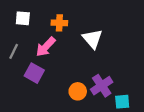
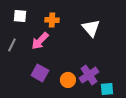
white triangle: (93, 39) -> (91, 28), moved
purple square: (34, 73) -> (40, 73), moved

